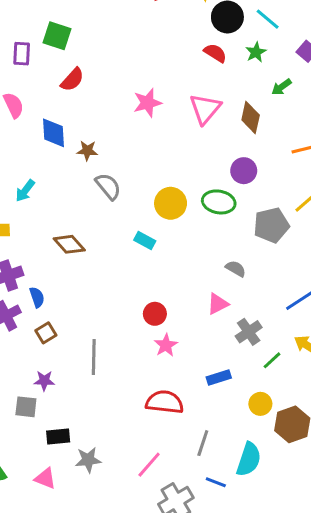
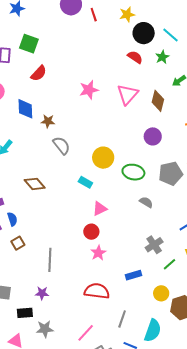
green ellipse: (219, 202) -> (133, 172), moved
pink triangle: (218, 304) -> (100, 209), moved
purple star: (44, 381) -> (42, 293), moved

